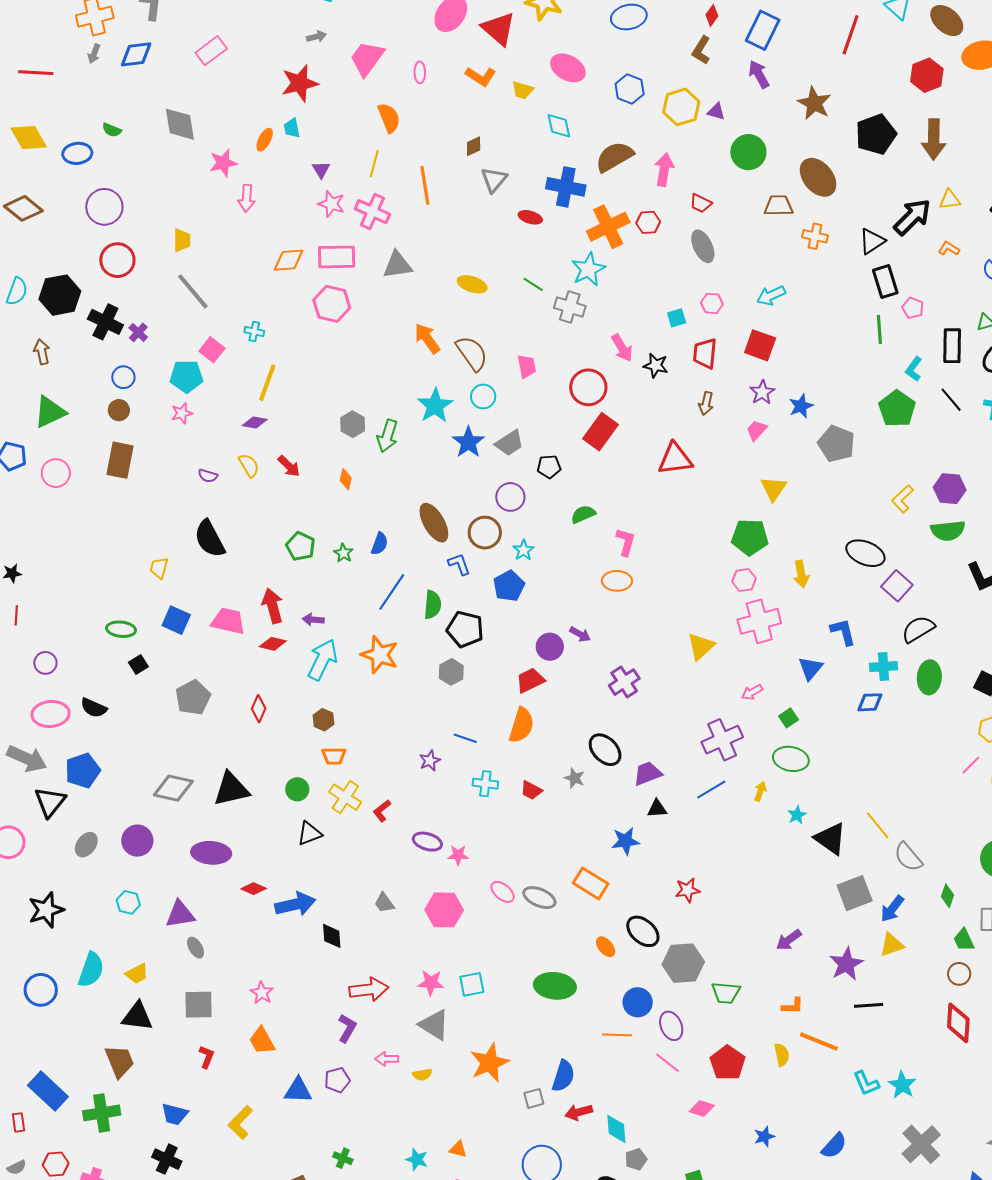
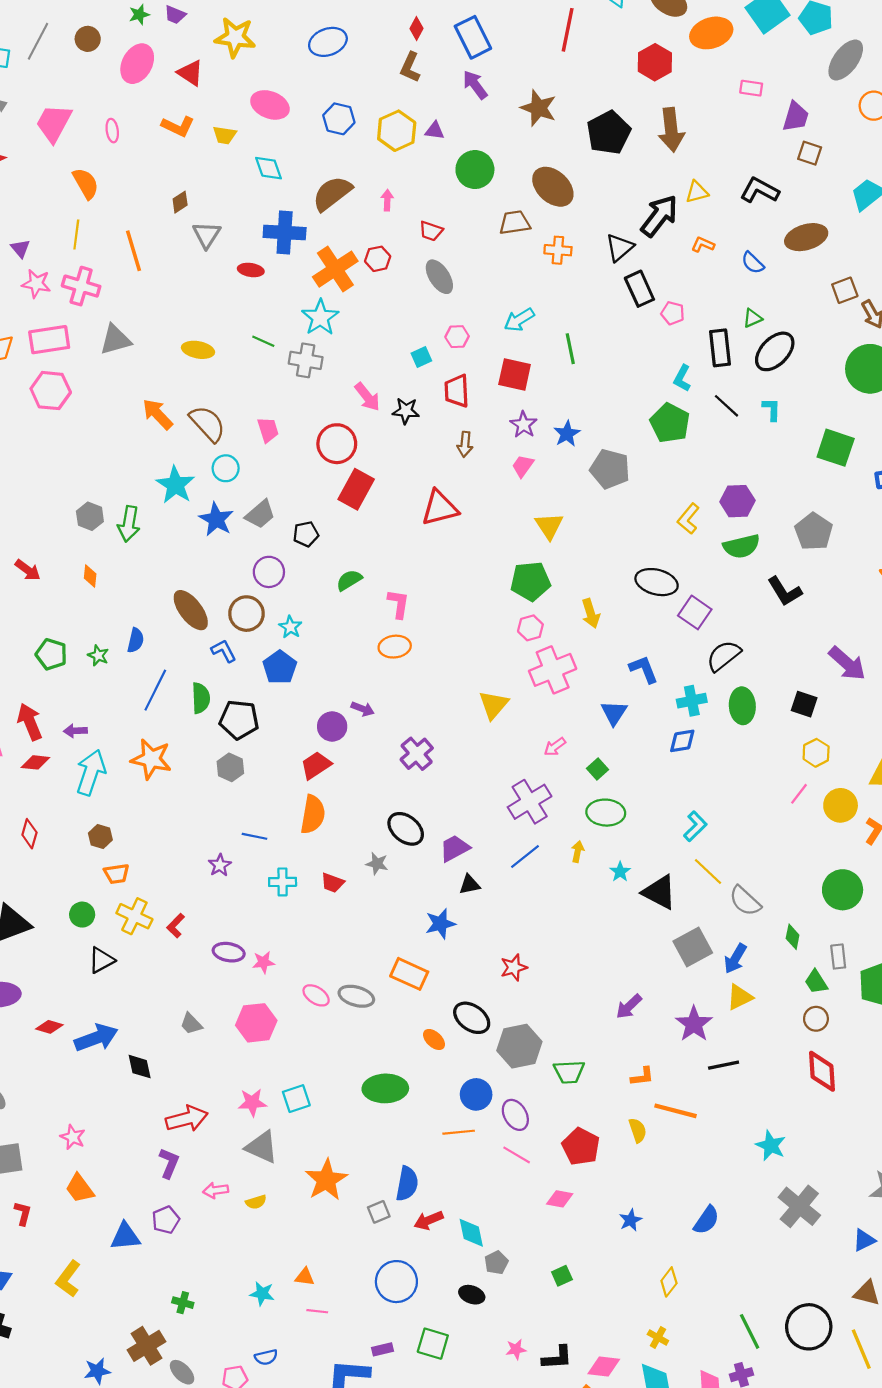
red triangle: (499, 29) -> (190, 73), size x0.7
blue rectangle: (763, 30) -> (473, 37), turned -45
pink arrow: (664, 170) -> (387, 200), size x0.6
green line: (879, 329) -> (570, 349), moved
cyan L-shape: (866, 1083) -> (695, 826), moved, turned -104

